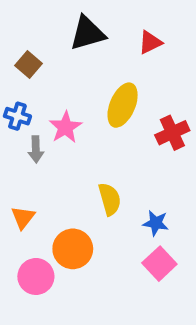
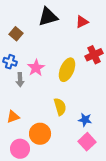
yellow ellipse: (123, 105) -> (67, 70), moved
red cross: (172, 133) -> (94, 55), moved
orange triangle: (23, 218) -> (13, 117), turned 32

